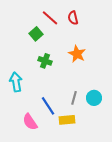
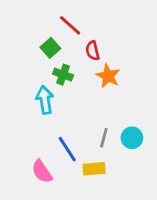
red semicircle: (73, 18) -> (93, 51), moved
green cross: (45, 61) -> (63, 75), moved
cyan arrow: (16, 82) -> (45, 100), moved

